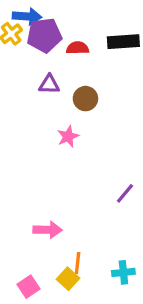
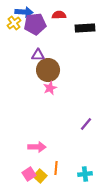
red semicircle: (78, 48) -> (59, 15), moved
brown circle: (85, 99) -> (48, 70), moved, size x1.5
yellow square: (68, 279) -> (40, 176), moved
pink square: (29, 287) -> (29, 174), moved

